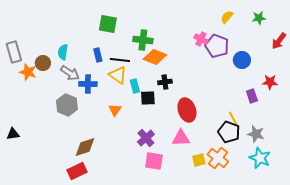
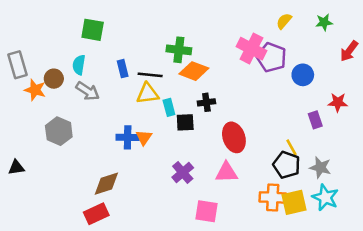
green square: (108, 24) -> (93, 30), moved
pink cross: (201, 39) -> (251, 49), size x1.6
yellow triangle: (118, 75) -> (148, 94), turned -42
blue cross: (88, 84) -> (128, 137), moved
gray hexagon: (67, 105) -> (59, 131), moved
orange cross: (218, 158) -> (273, 197), turned -35
yellow square: (199, 160) -> (294, 202), moved, size x1.5
pink square: (154, 161) -> (206, 211), moved

